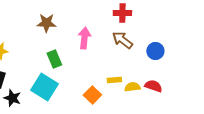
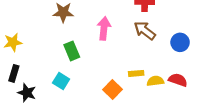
cyan square: (44, 87) -> (61, 81), size x0.6

